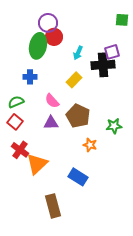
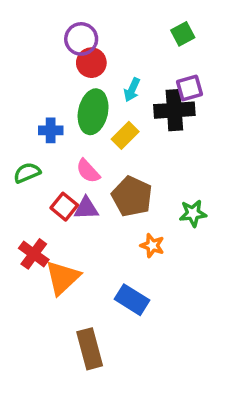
green square: (122, 20) -> (183, 34), moved, turned -32
green ellipse: (38, 46) -> (93, 112), moved
red square: (15, 122) -> (64, 207), moved

